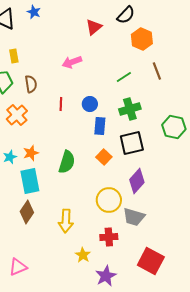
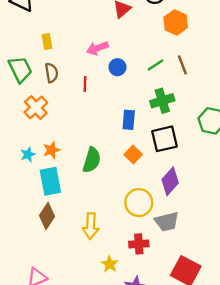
yellow rectangle: (14, 56) -> (47, 41), moved
brown line: (157, 71) -> (182, 65), moved
red line: (61, 104) -> (85, 84), moved
blue circle: (90, 104) -> (117, 67), moved
gray trapezoid: (134, 217) -> (167, 222), turned -30

